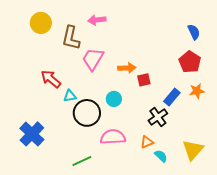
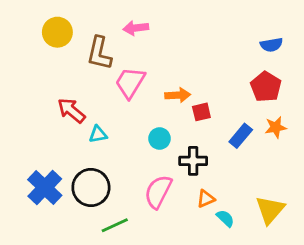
blue semicircle: (194, 32) -> (271, 45), turned 105
black circle: (87, 113) -> (91, 187), moved
black cross: (158, 117) -> (193, 161), moved, turned 36
pink semicircle: (113, 137) -> (158, 192), turned -60

